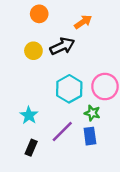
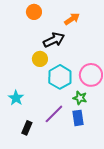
yellow circle: (33, 51) -> (40, 59), moved
cyan star: (29, 115) -> (16, 98), moved

